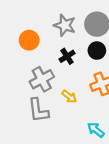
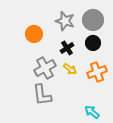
yellow arrow: (69, 96) -> (70, 69), moved

